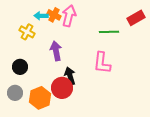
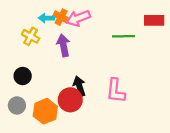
pink arrow: (69, 16) -> (78, 18), turned -125
red rectangle: (136, 18) -> (154, 20), turned 30
purple arrow: (56, 51) -> (63, 45), moved
pink L-shape: (102, 63) -> (116, 91), moved

